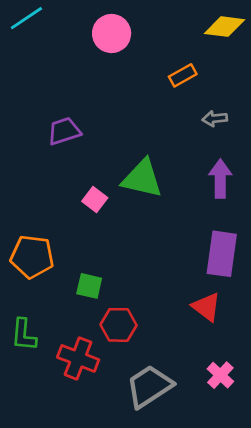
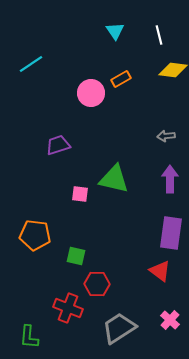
pink circle: (112, 34) -> (91, 93), moved
orange rectangle: (183, 75) -> (121, 79), moved
pink square: (95, 199) -> (80, 194), turned -30
green L-shape: (24, 335) -> (29, 337), moved

